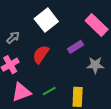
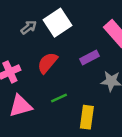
gray arrow: (13, 37) -> (29, 27), moved
green line: (49, 91) -> (59, 98), moved

